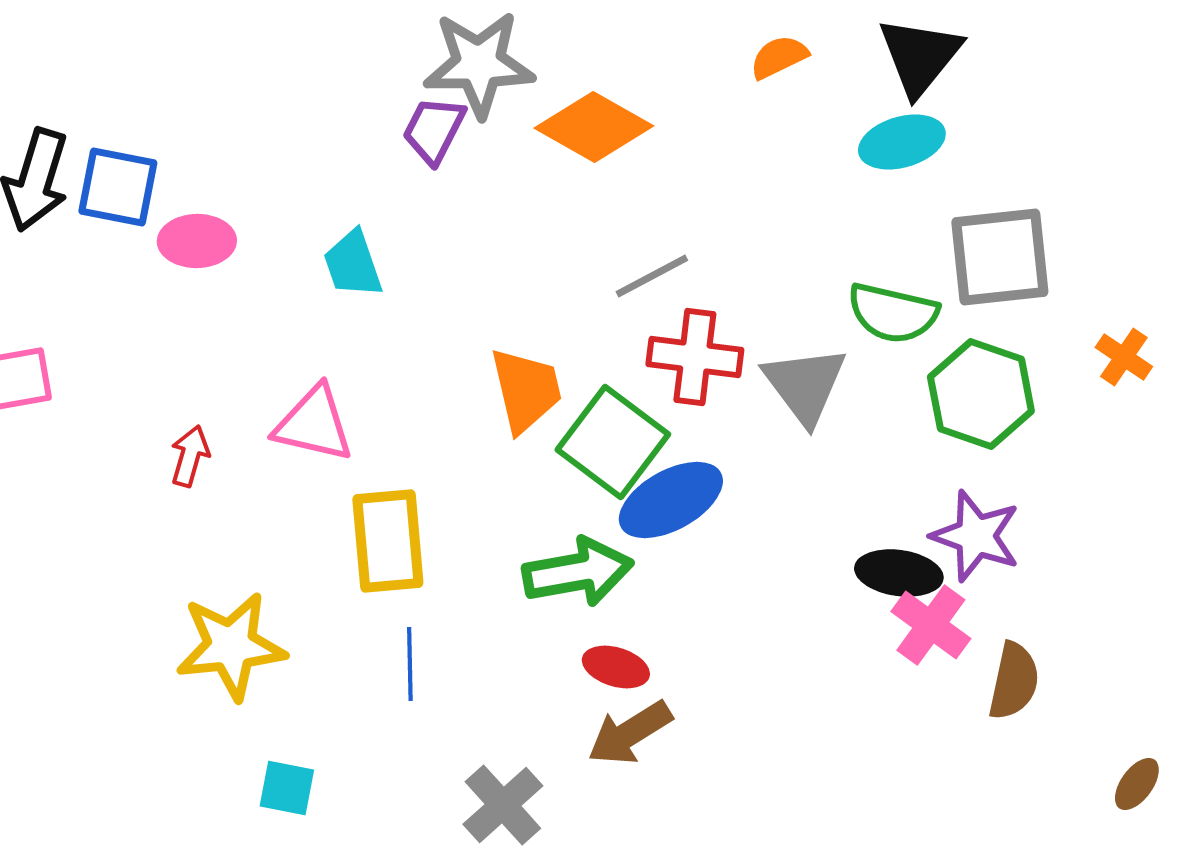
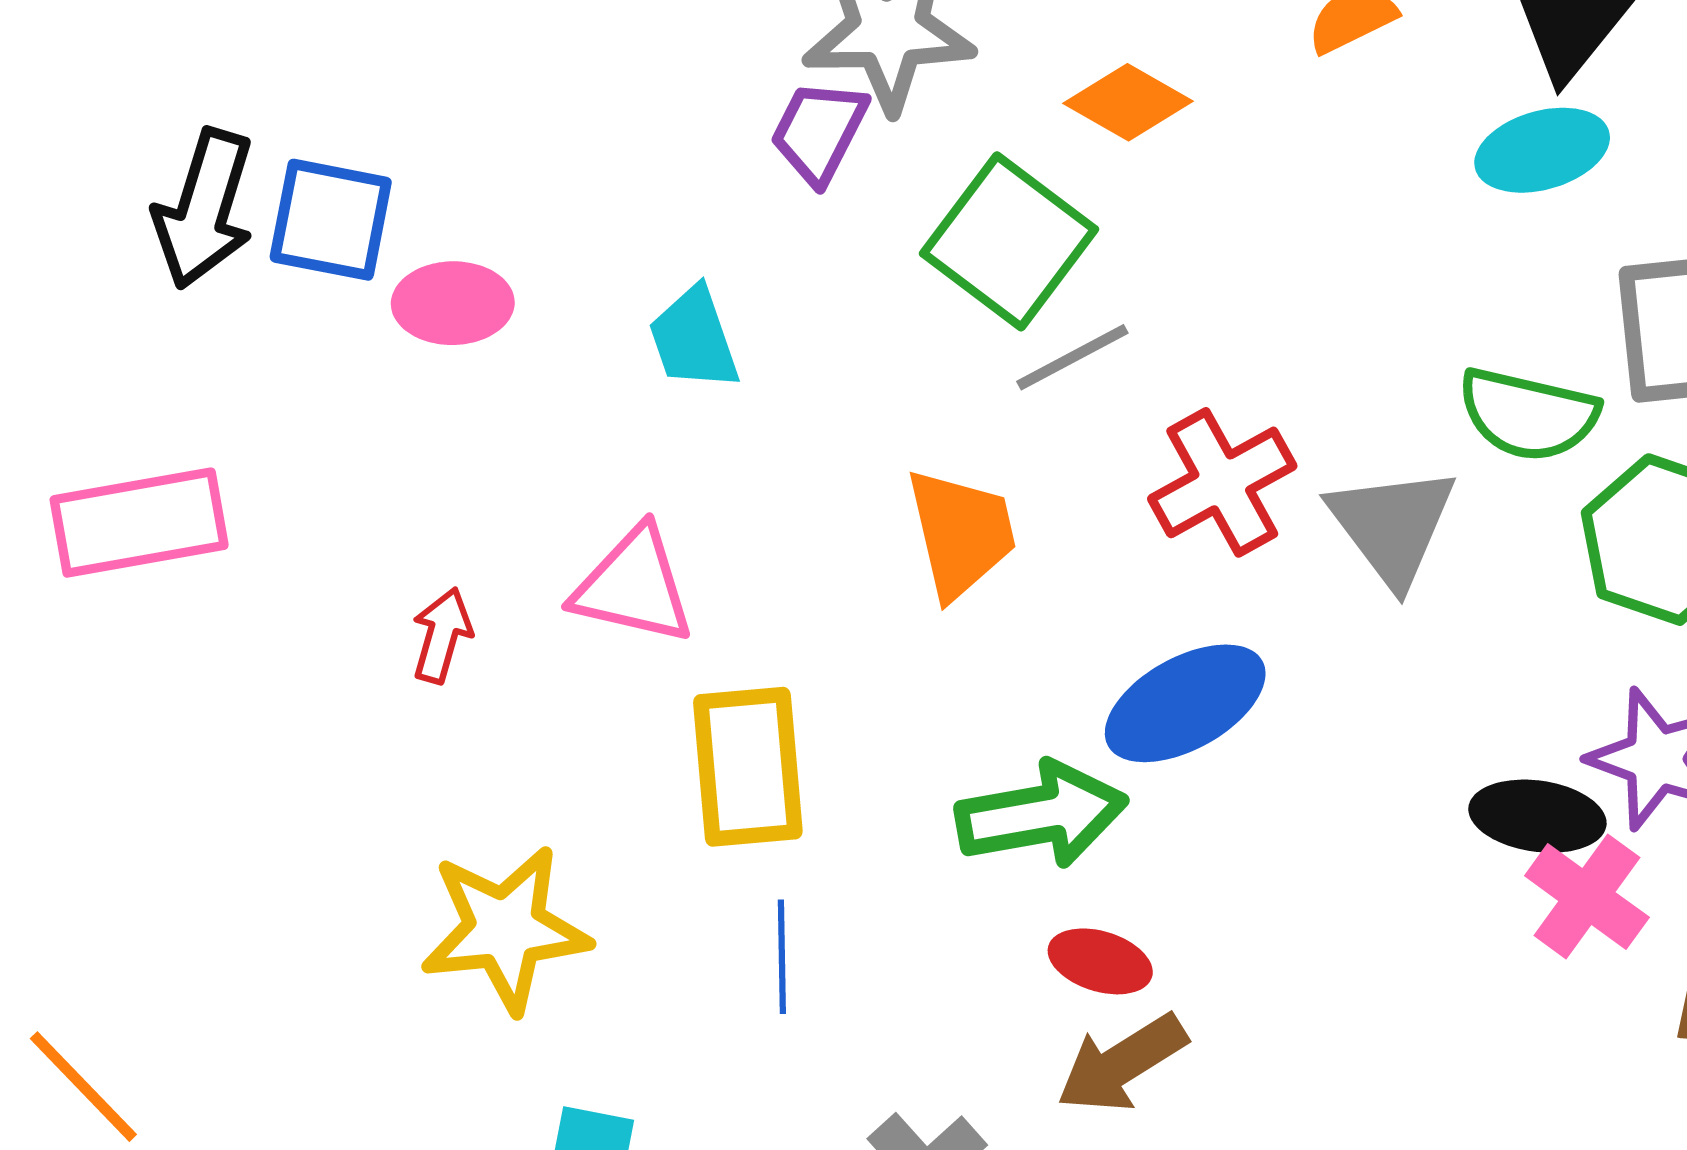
orange diamond: (594, 127) -> (1128, 102), moved, size x0.7
gray line: (652, 276) -> (1072, 357), moved
red cross: (695, 357) -> (1222, 482), turned -36
green square: (613, 442) -> (1009, 241), moved

